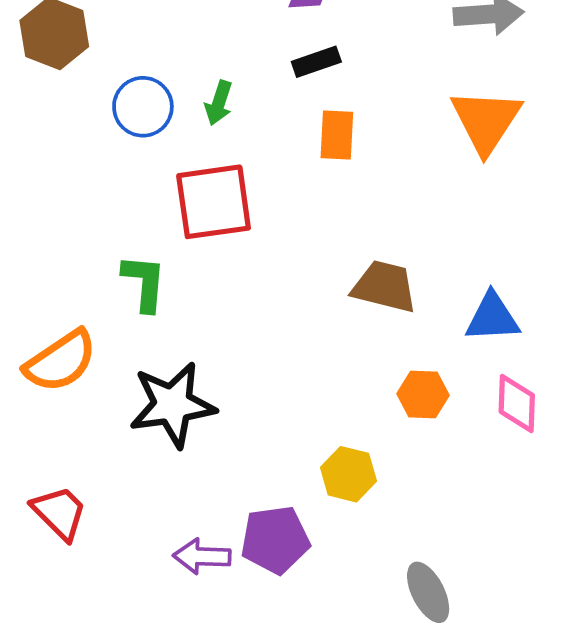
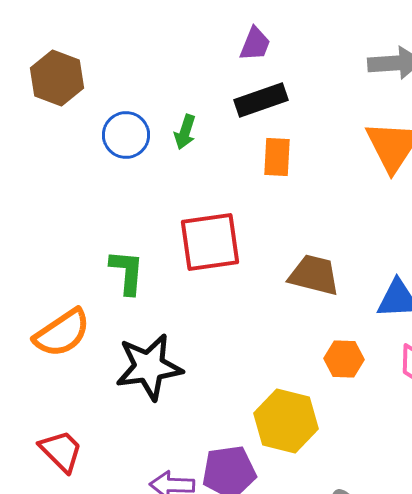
black rectangle: (316, 62) -> (261, 100), size x1.4
red square: (214, 202) -> (210, 242), moved
yellow hexagon: (348, 474) -> (286, 421), size x1.5

